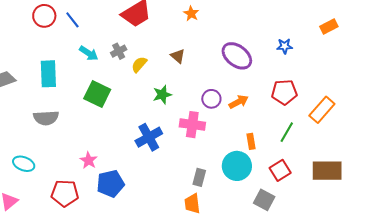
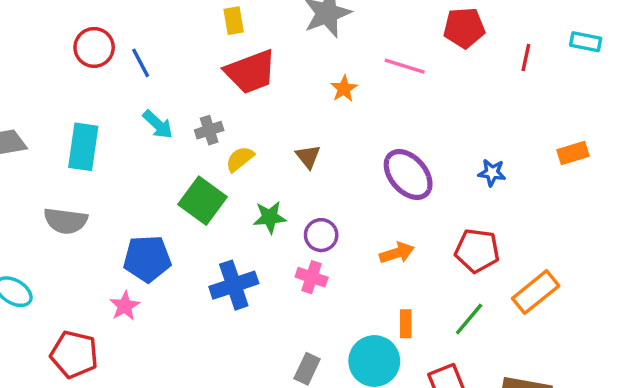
green square: (97, 94) -> (203, 201), moved
purple circle: (211, 99) -> (321, 235), moved
pink cross: (192, 125) -> (312, 277), size x0.7
blue pentagon: (110, 184) -> (147, 259), moved

